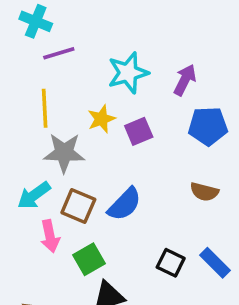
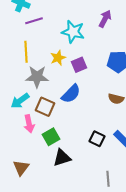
cyan star: (128, 73) -> (73, 32), turned 30
purple arrow: (185, 80) -> (105, 19), moved
blue semicircle: (124, 204) -> (71, 94), moved

